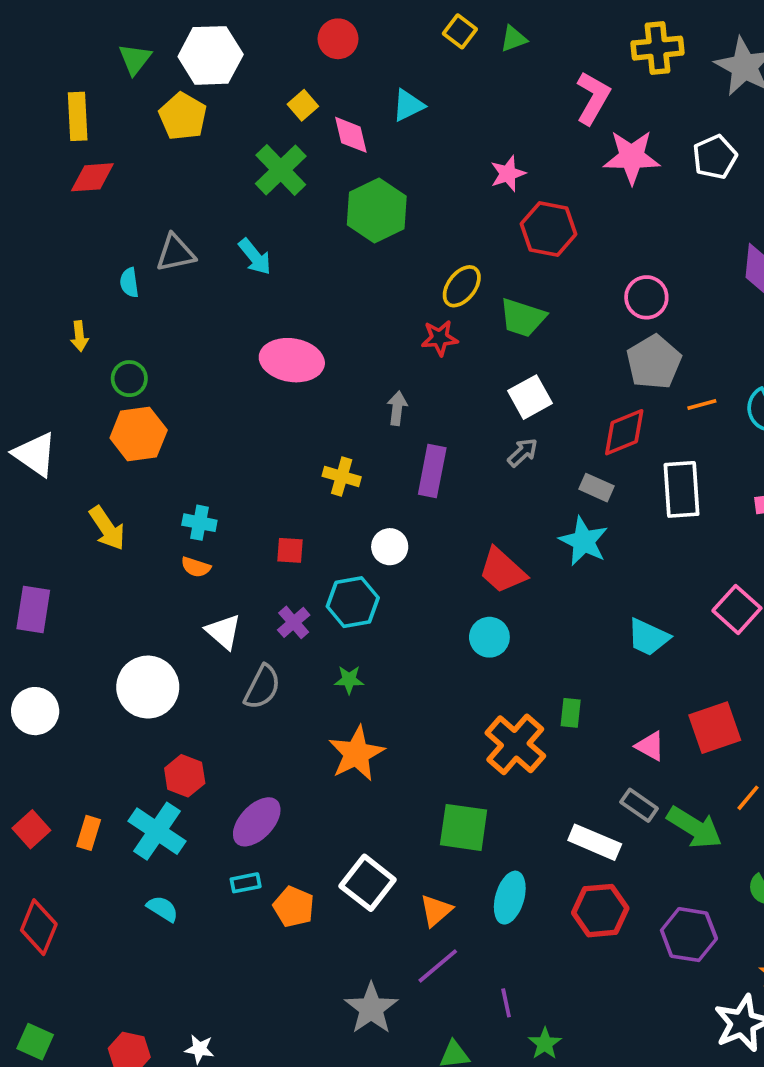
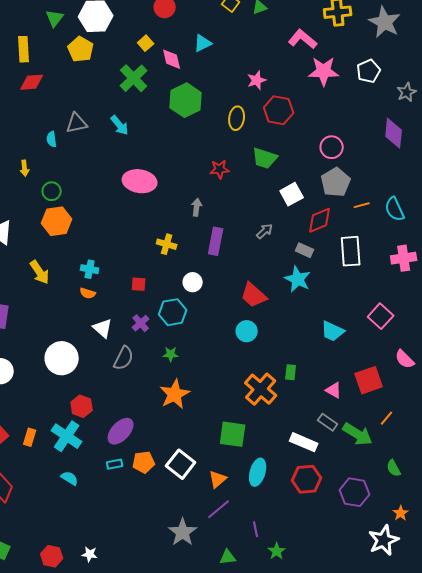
pink L-shape: (593, 98) -> (303, 39), turned -80
yellow ellipse: (462, 286) -> (237, 118), moved, turned -30
white square: (530, 397) -> (292, 194), moved
orange pentagon: (294, 907) -> (144, 462), moved, turned -30

